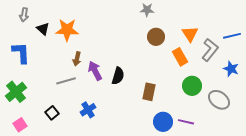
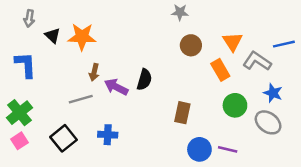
gray L-shape: (210, 50) -> (257, 61), turned -95
blue star: (231, 69) -> (273, 93), moved
purple arrow: (95, 71) -> (116, 87), turned -36
black semicircle: (118, 76) -> (144, 80), moved
blue cross: (88, 110) -> (108, 135), turned 35
black square: (52, 113) -> (64, 138), size x1.5
pink square: (20, 125) -> (19, 141), moved

